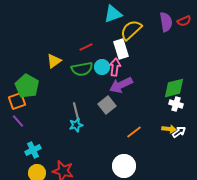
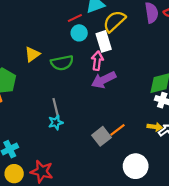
red line: (86, 47) -> (75, 18), moved
cyan circle: (102, 67) -> (79, 33), moved
gray square: (107, 105) -> (101, 136), moved
white circle: (124, 166) -> (136, 166), moved

